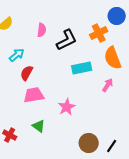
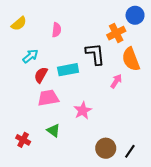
black L-shape: (67, 40) -> (95, 54), moved, turned -70
cyan rectangle: (82, 68) -> (68, 70), moved
pink arrow: (108, 85) -> (116, 81), moved

